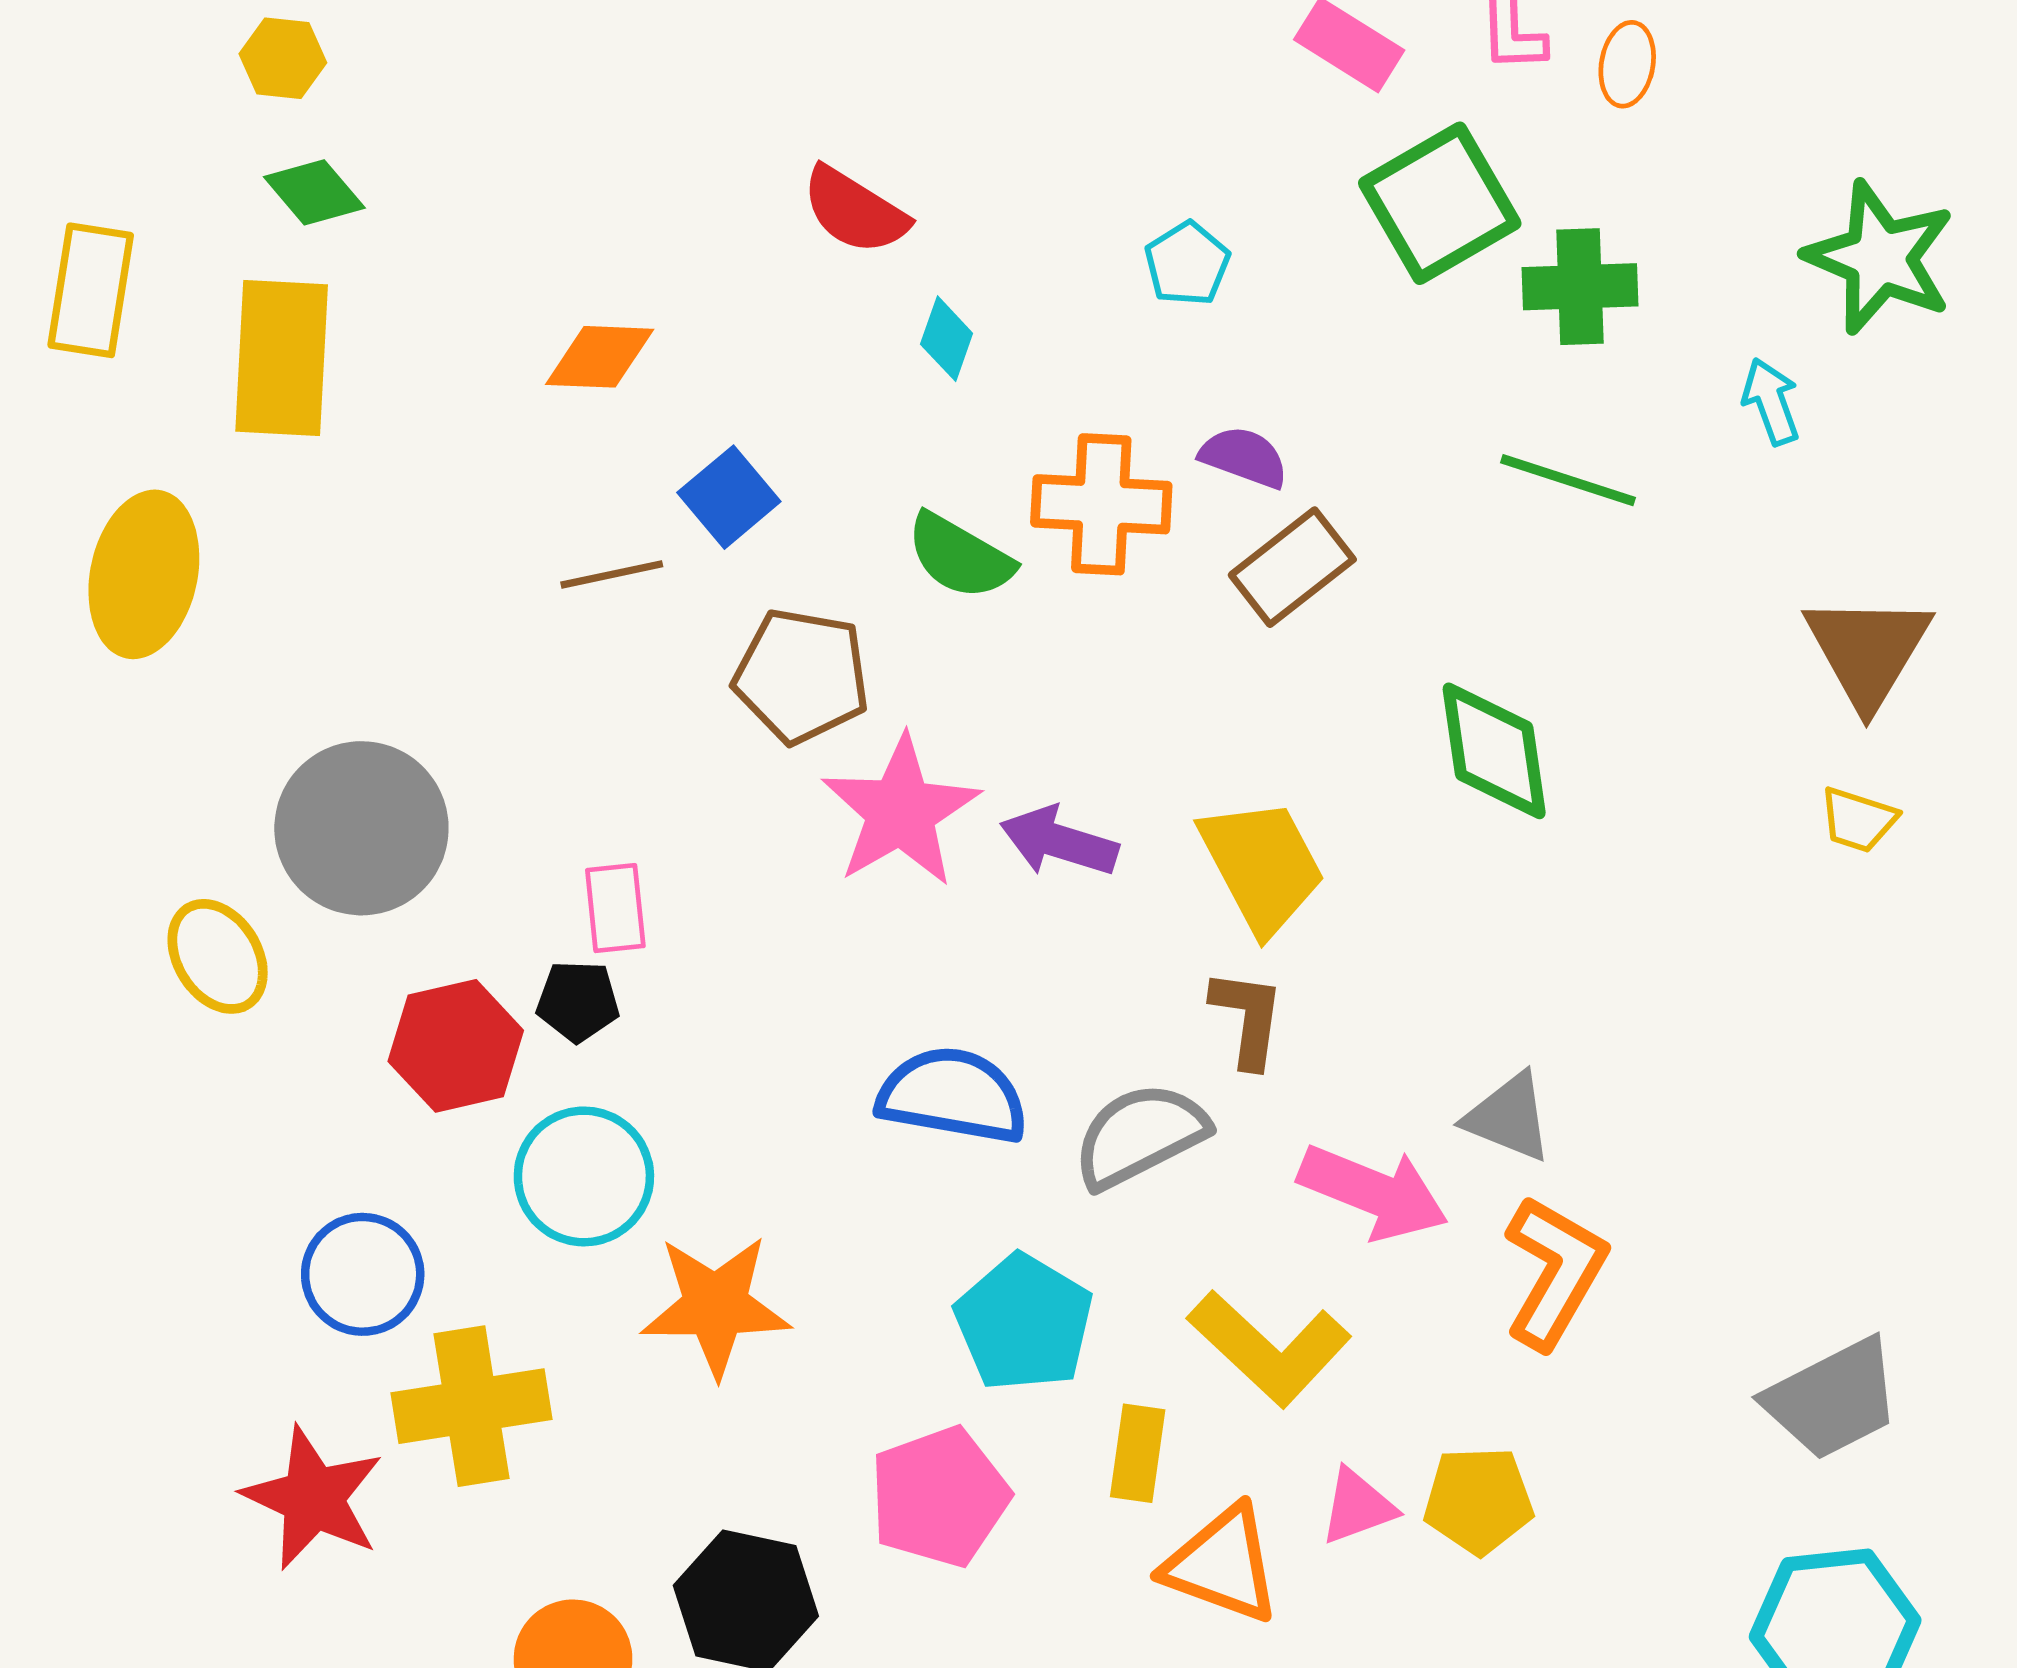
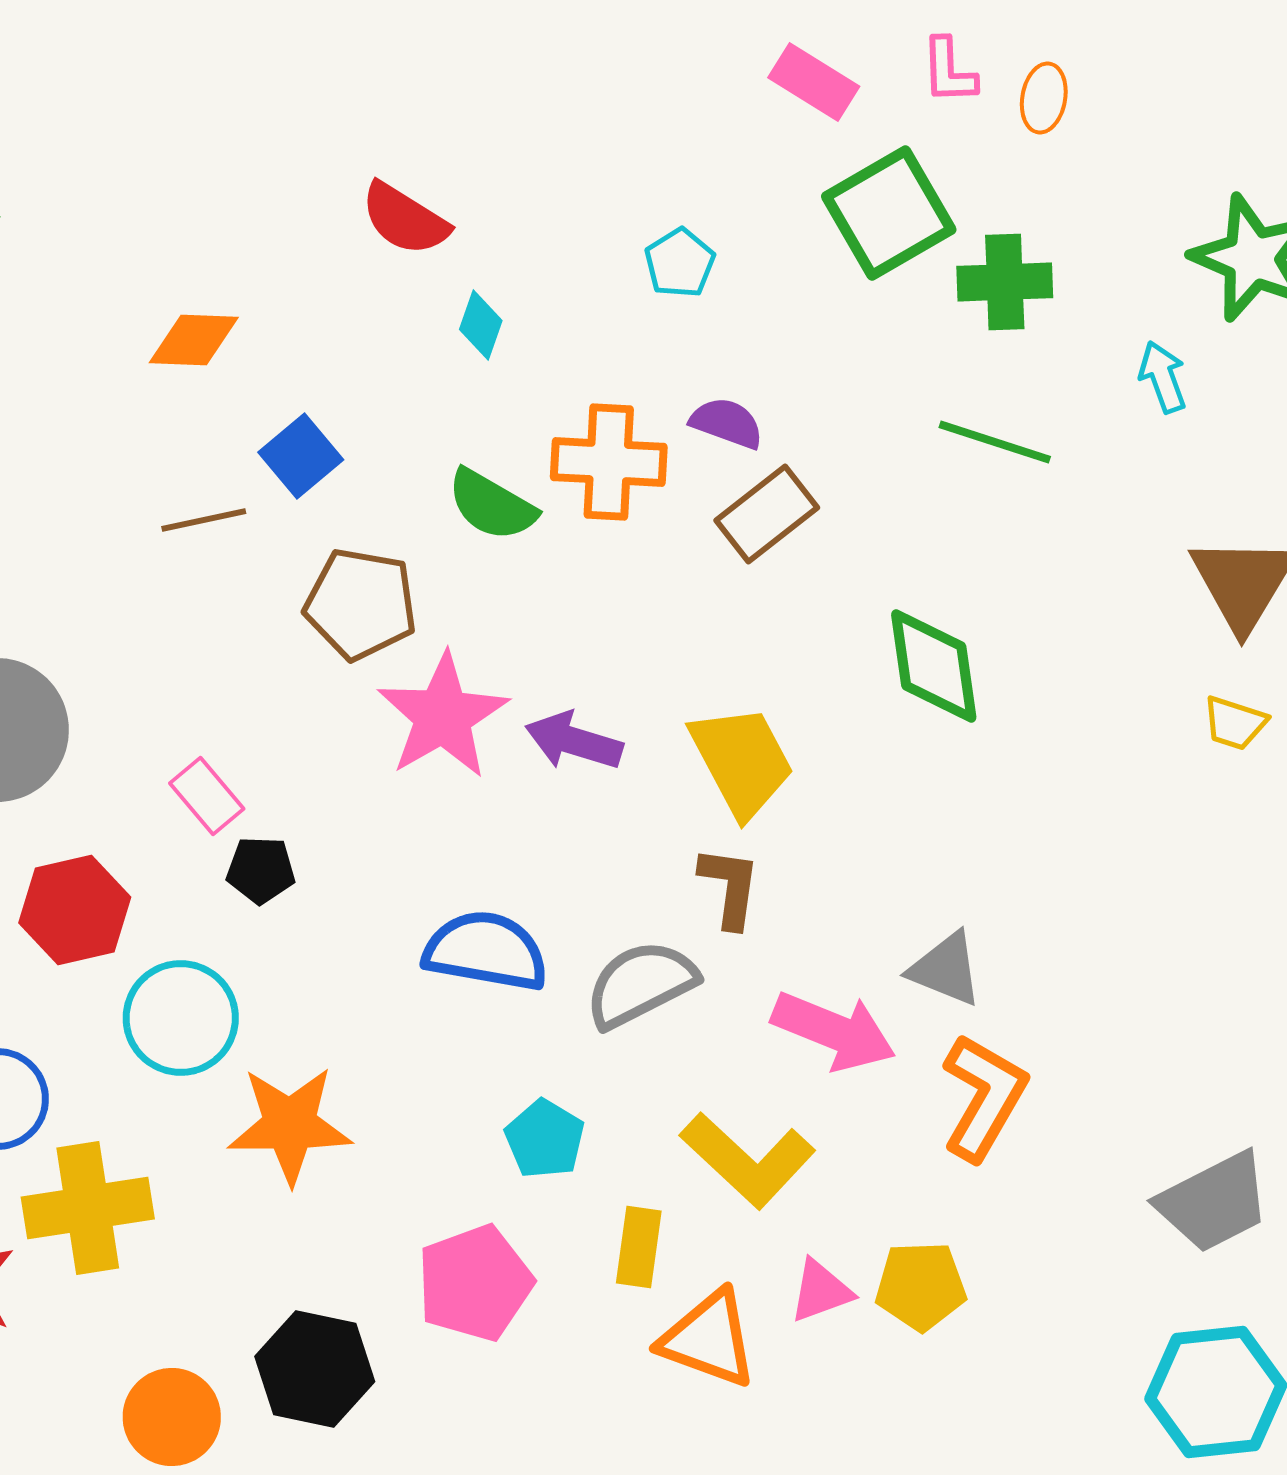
pink rectangle: (615, 908) -> (207, 796), turned -34
black pentagon: (578, 1001) -> (261, 870), moved
cyan pentagon: (1024, 1323) -> (545, 1139), size x0.7

